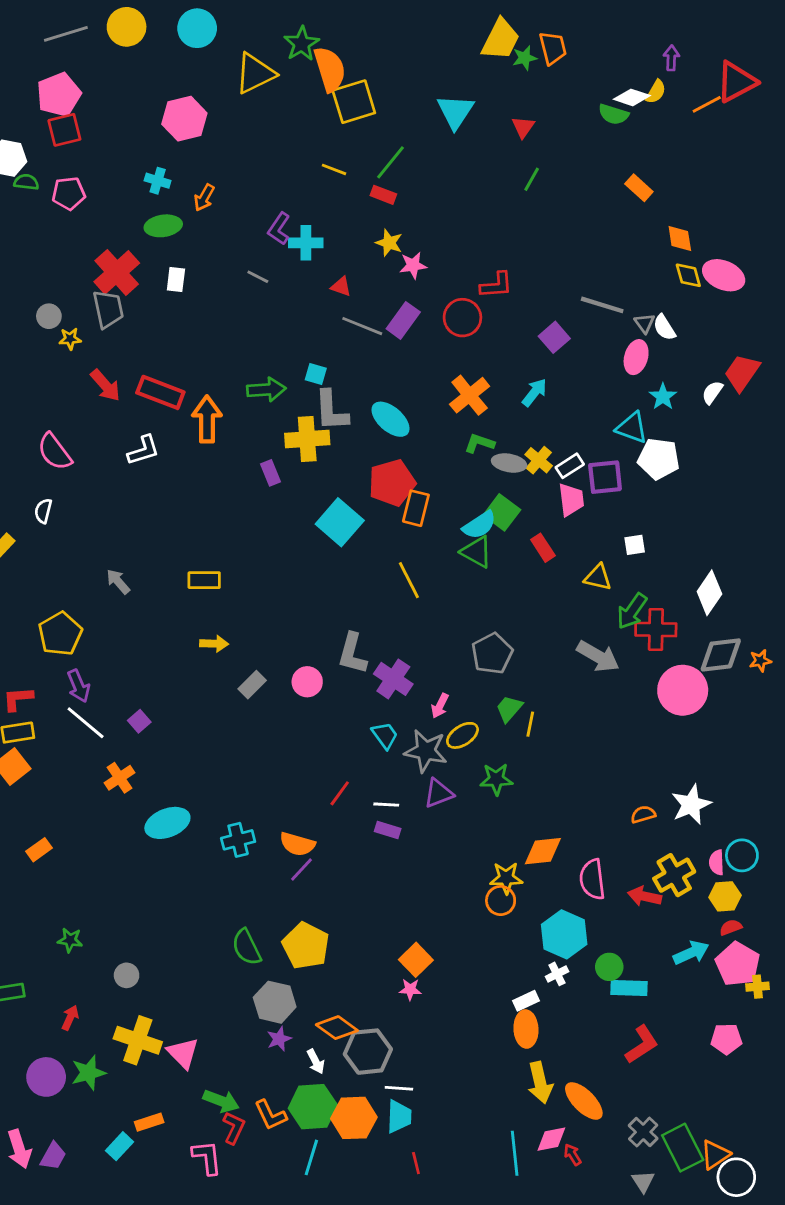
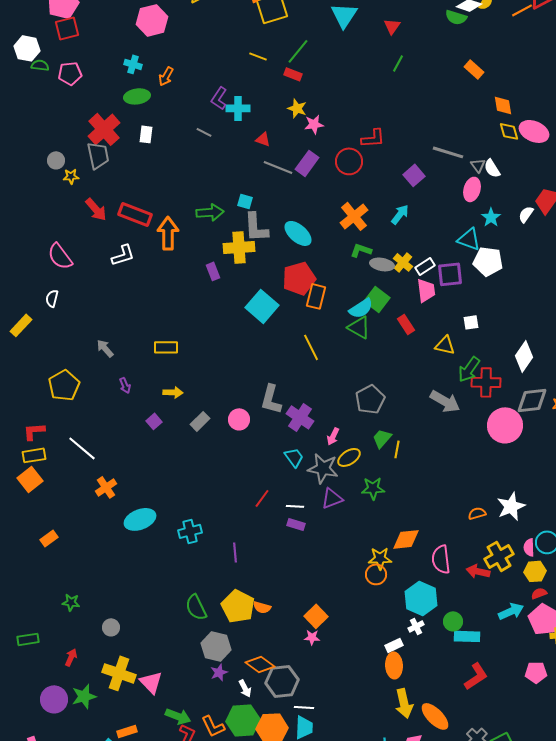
purple arrow: (79, 686) -> (125, 385), moved, size x0.7
purple square: (139, 721) -> (154, 421), moved
orange semicircle: (297, 844) -> (262, 607), moved, size x0.7
purple line: (302, 869) -> (235, 552), turned -48

